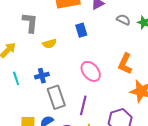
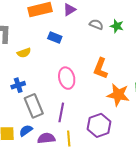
blue rectangle: (81, 30) -> (55, 37), turned -48
pink ellipse: (91, 71) -> (67, 78), turned 30

